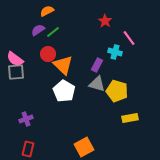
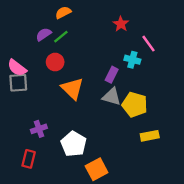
orange semicircle: (47, 11) -> (63, 12), moved
orange triangle: (63, 65) -> (72, 89), moved
white pentagon: (64, 91) -> (74, 144), moved
purple cross: (26, 119) -> (39, 129), moved
red rectangle: (28, 149) -> (29, 159), moved

